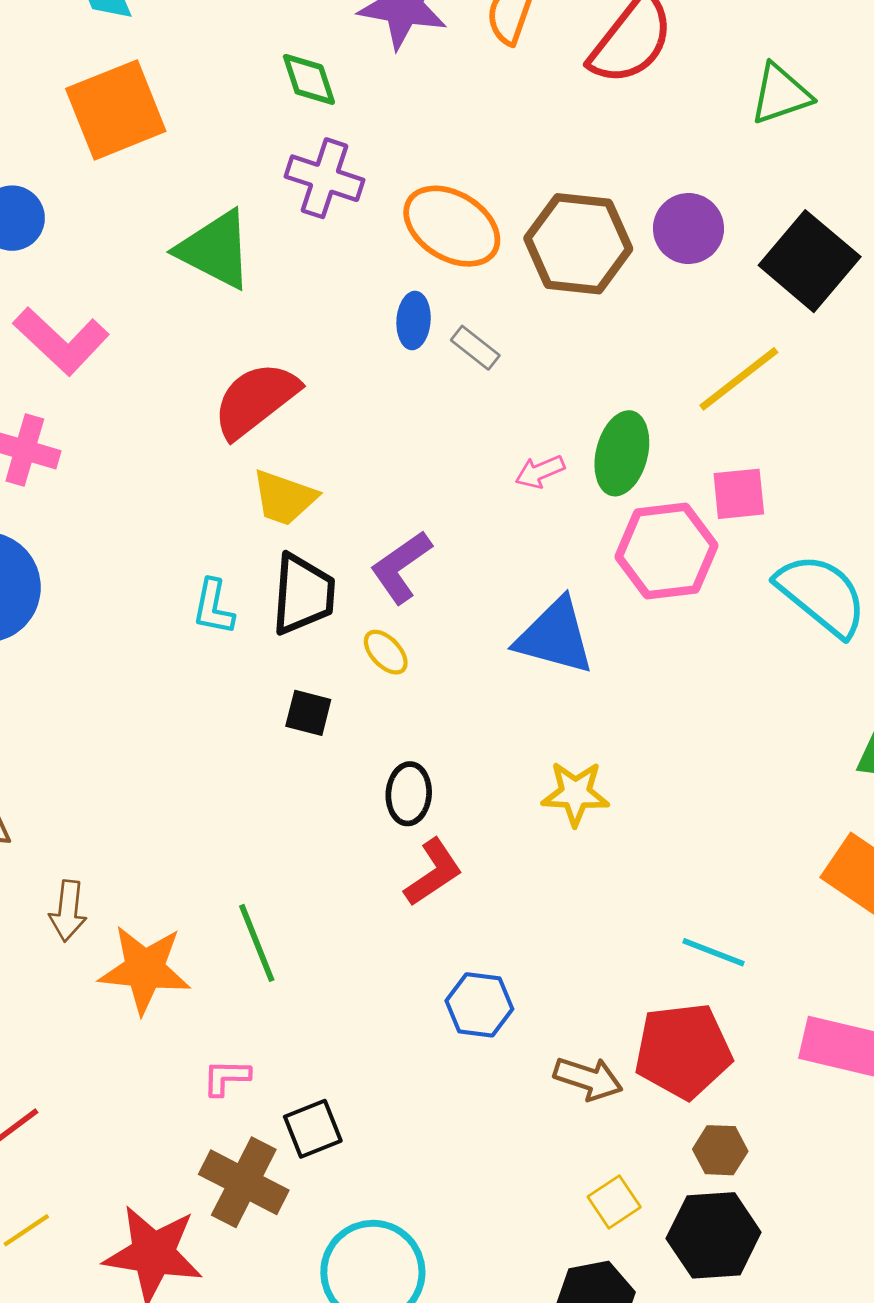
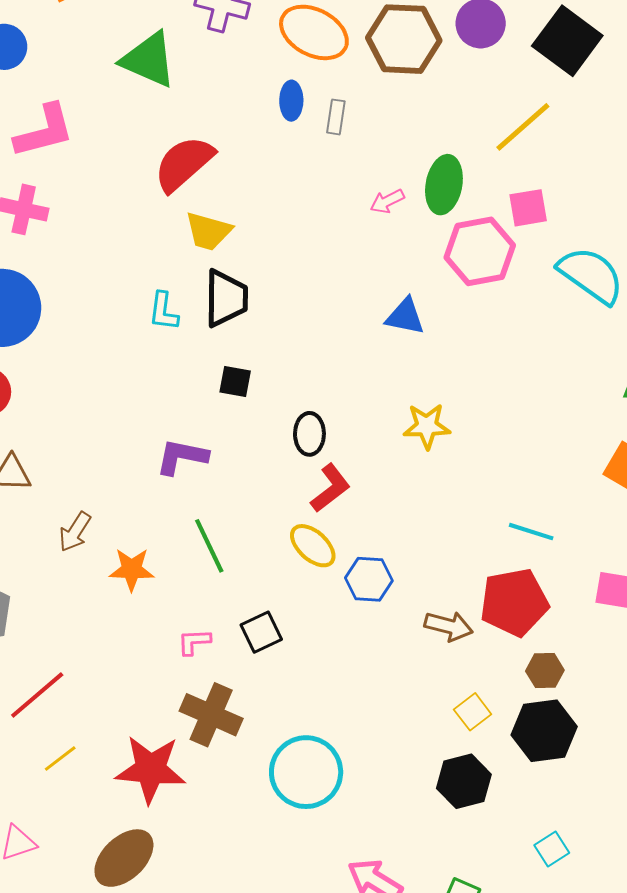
pink L-shape: (61, 341) -> (44, 131), turned -54
gray rectangle: (475, 348) -> (336, 117), turned 64
purple L-shape: (401, 567) -> (182, 457), moved, turned 50
blue triangle: (555, 636) -> (405, 317), size x0.7
yellow ellipse: (386, 652) -> (313, 546), moved, size x1.4
brown arrow: (68, 911) -> (75, 532), turned 30
orange star: (145, 969) -> (132, 569), size x0.7
black square: (313, 1129) -> (261, 632), moved

